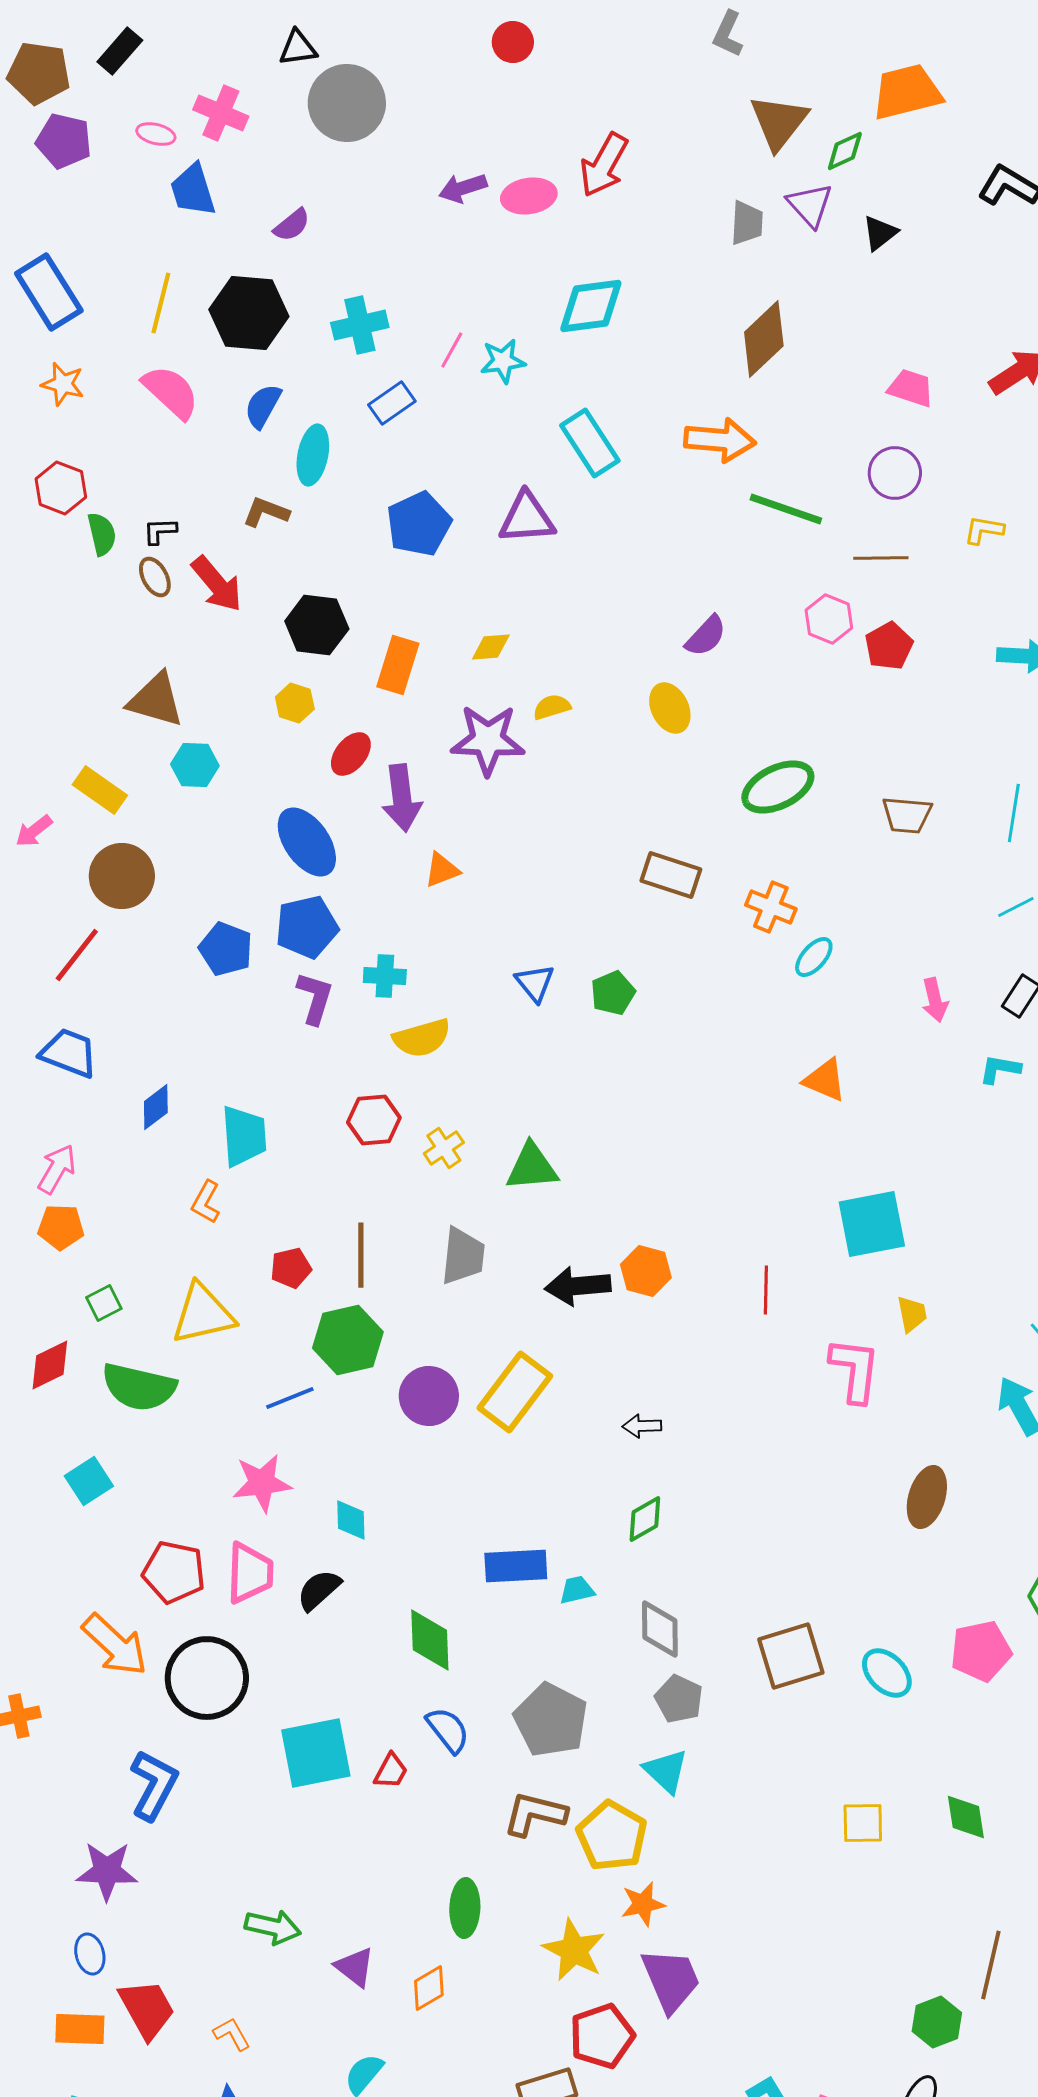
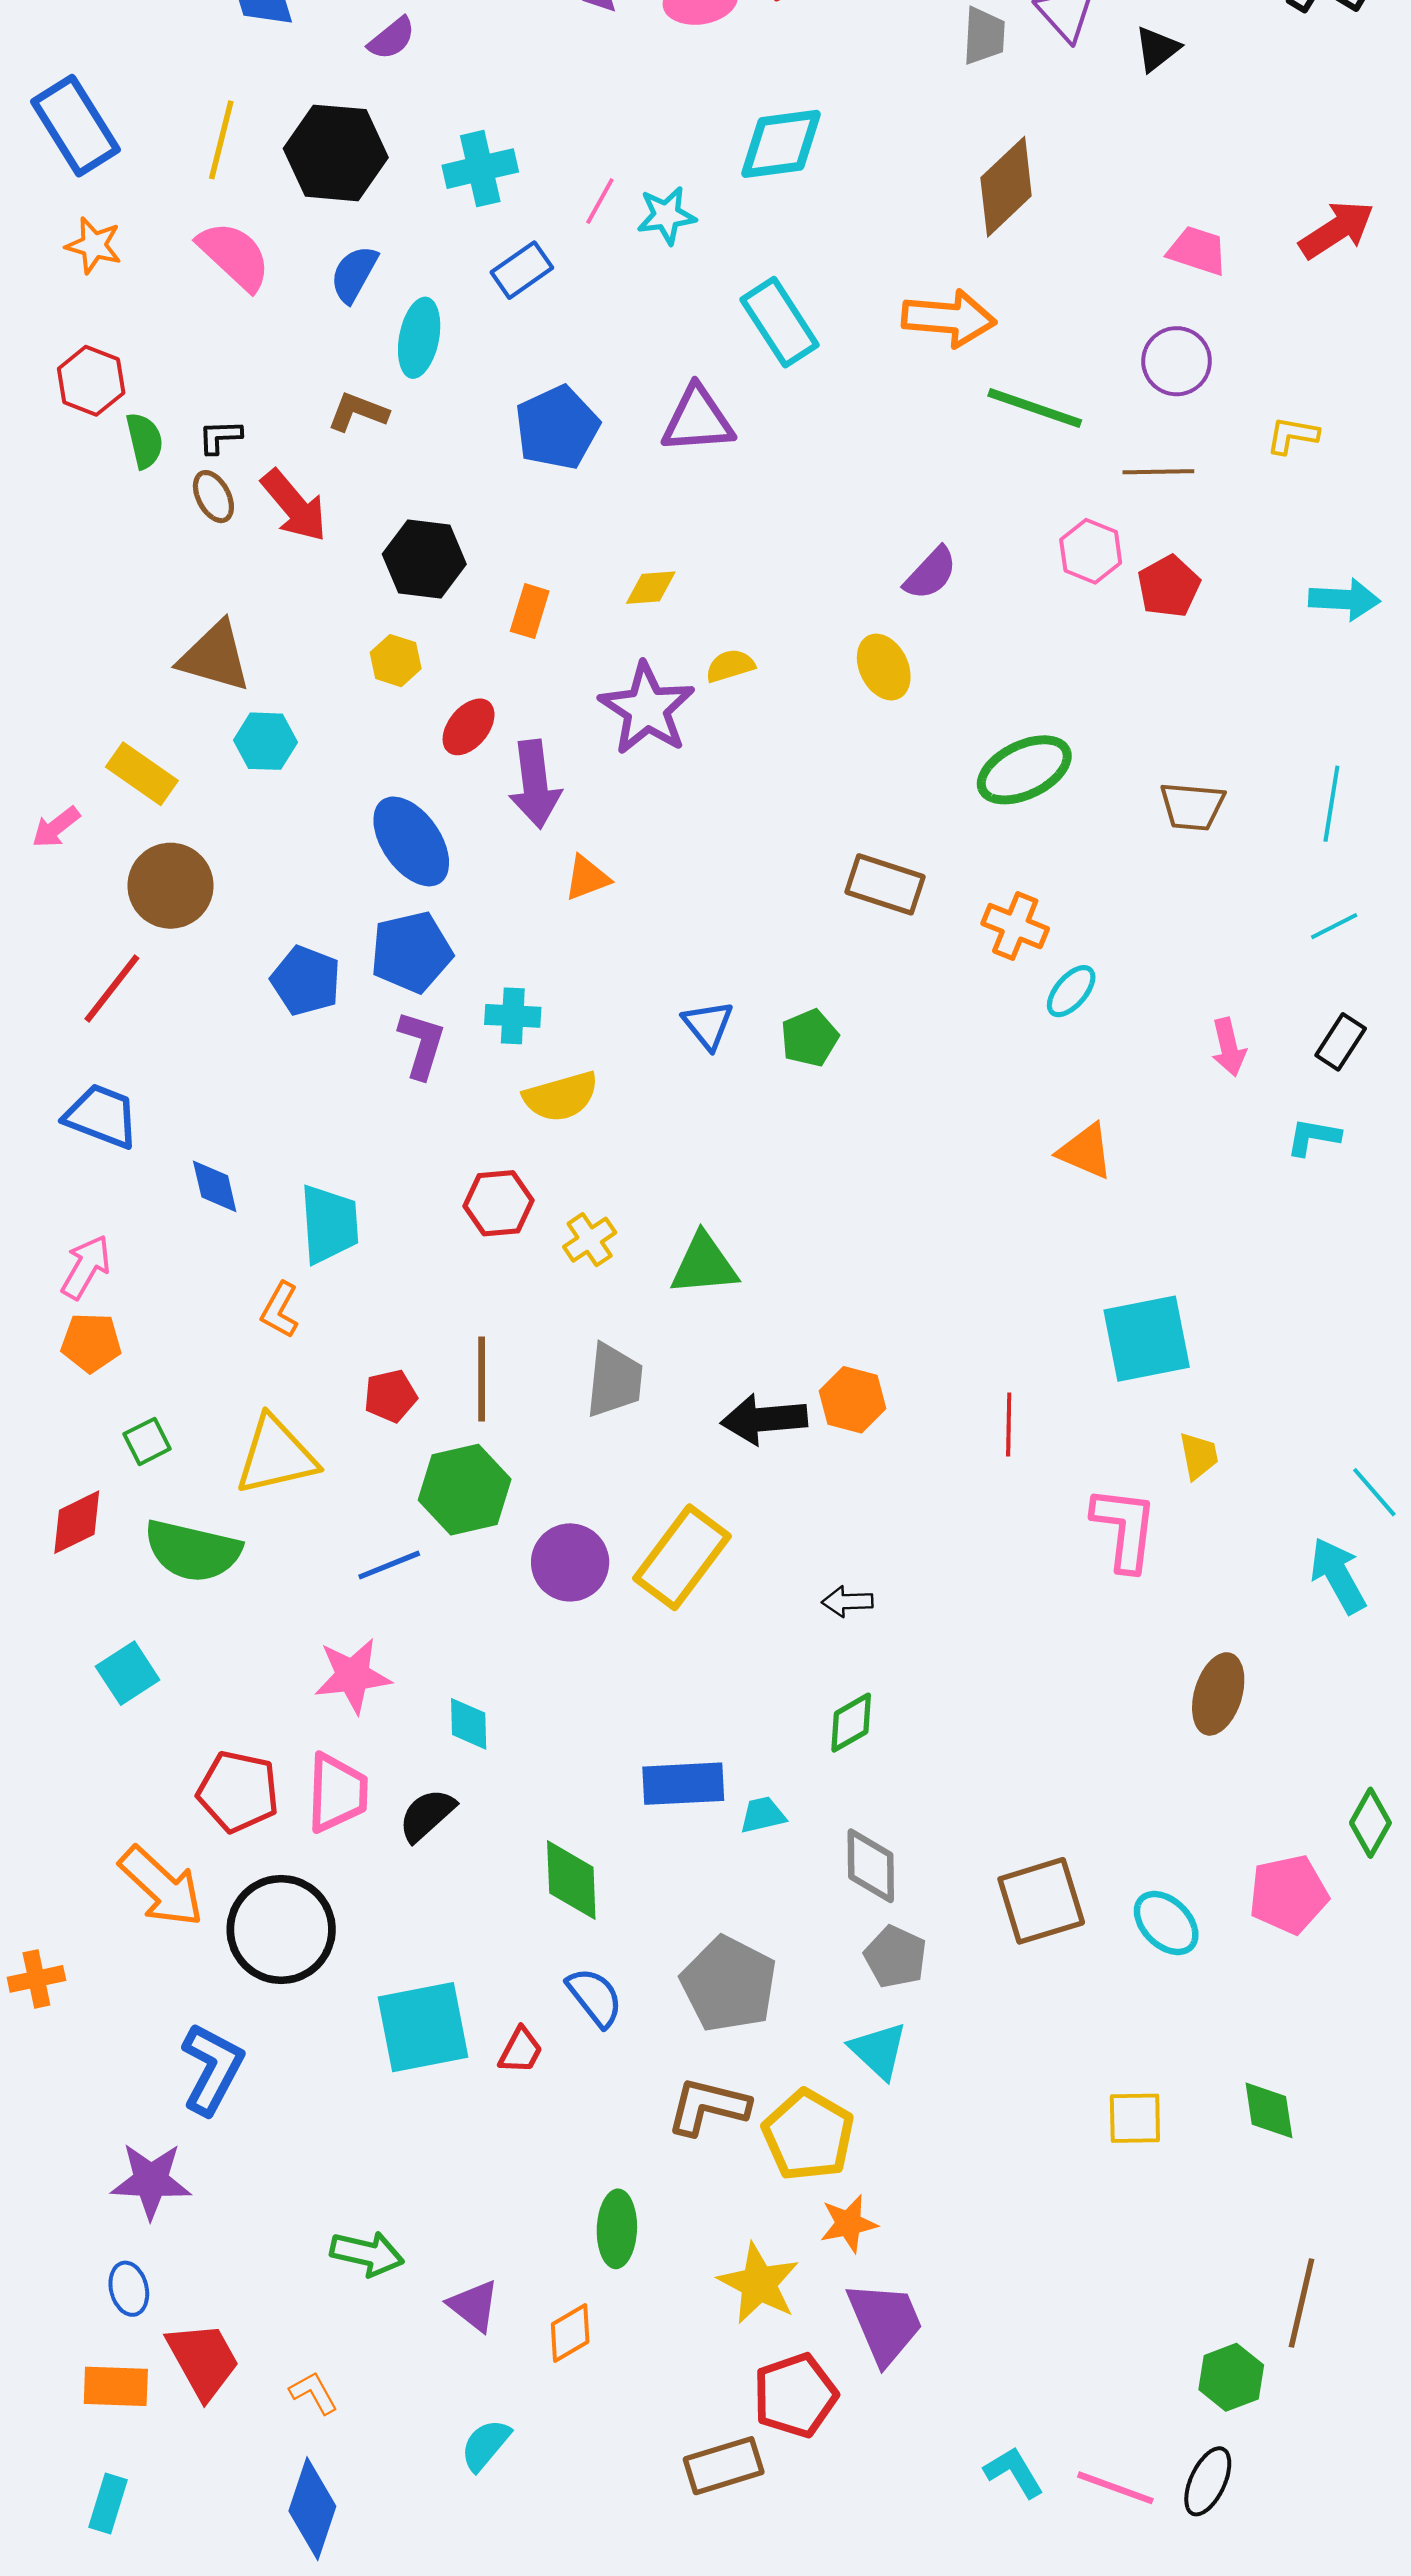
orange rectangle: (398, 665) -> (530, 611), size x0.7
purple star: (488, 740) -> (647, 709), turned 30
blue diamond: (156, 1107) -> (215, 1186), turned -66

